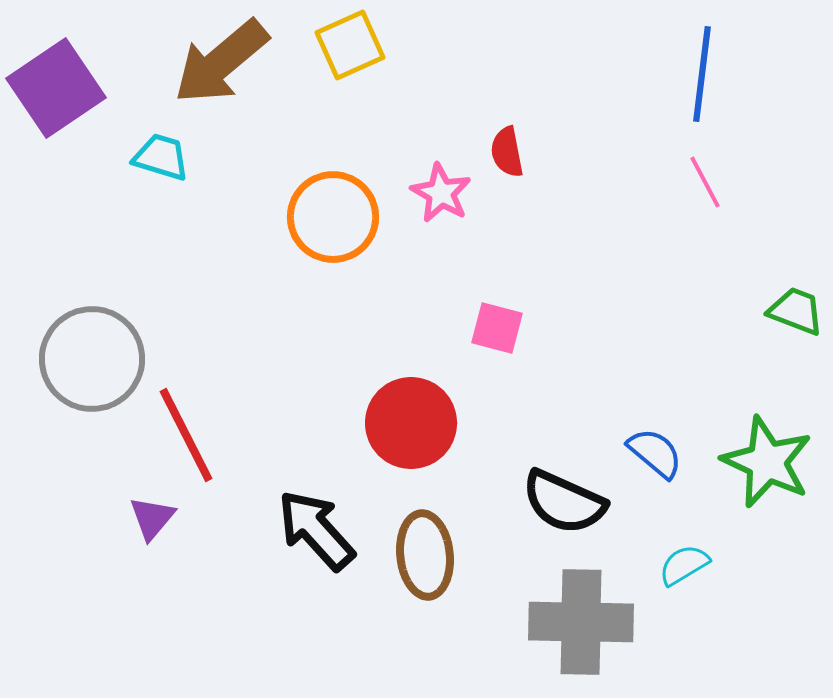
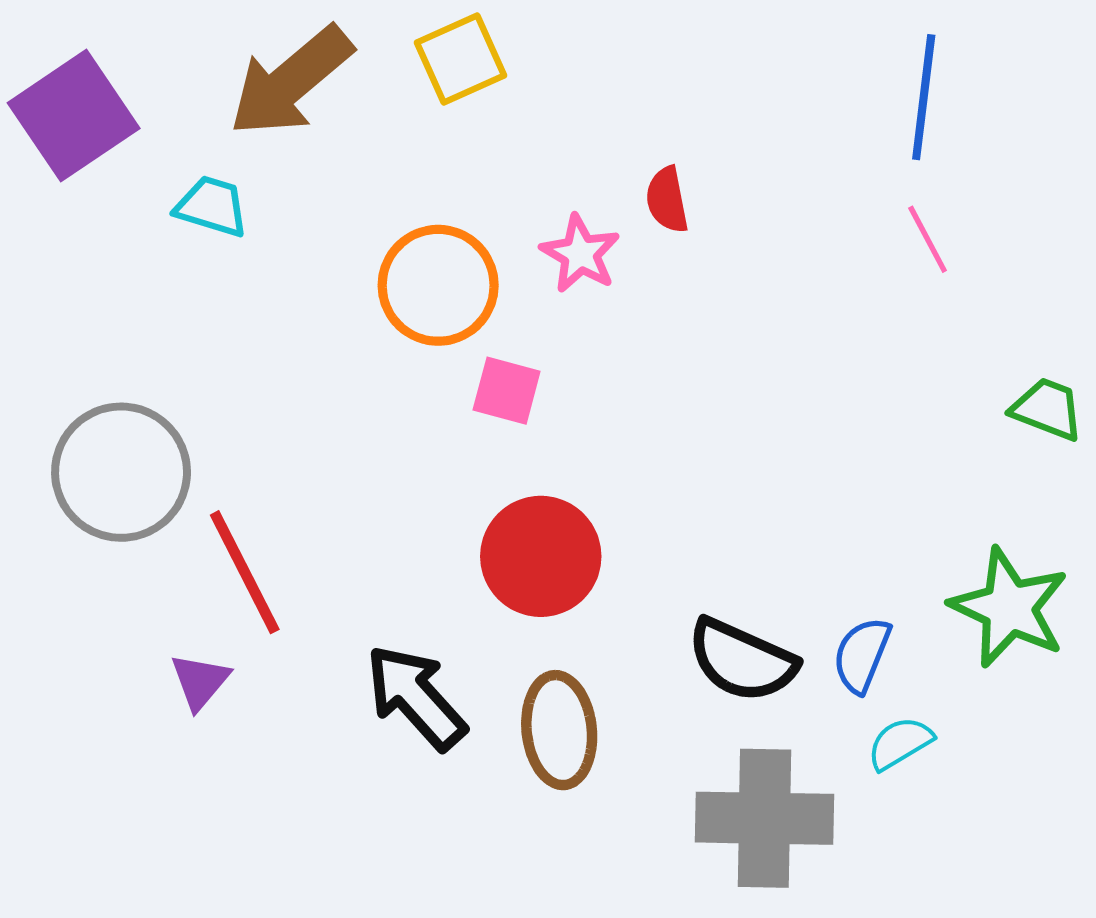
pink square: (497, 328) -> (507, 391), moved
blue semicircle: (655, 453) -> (862, 655), moved, turned -108

